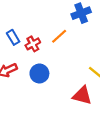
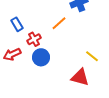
red cross: (33, 44) -> (34, 39), moved

